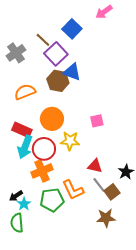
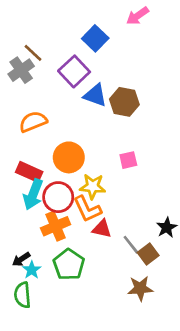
brown line: (43, 40) -> (33, 53), moved
brown hexagon: (58, 81) -> (124, 102), moved
red triangle: (95, 166) -> (102, 229), moved
orange L-shape: (73, 190) -> (87, 209), moved
green pentagon: (52, 200) -> (69, 265), turned -30

